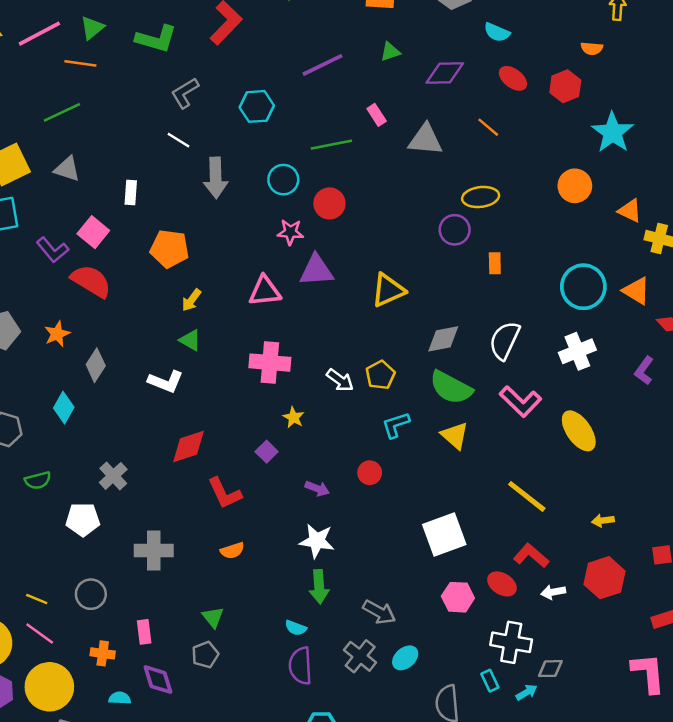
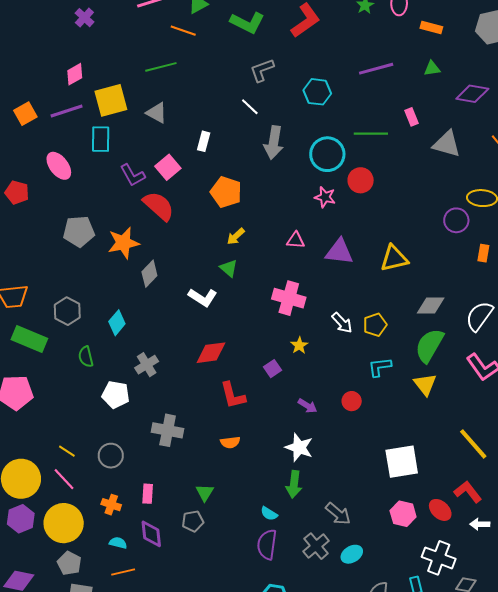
cyan circle: (283, 180) -> (327, 154), size x1.4
purple triangle: (316, 270) -> (339, 252), moved
pink triangle: (265, 291) -> (296, 240), size x0.7
orange star: (57, 334) -> (123, 243), size x1.5
green semicircle: (451, 387) -> (429, 346), turned 81
cyan diamond: (64, 408) -> (117, 323), moved
green semicircle: (38, 480) -> (86, 357), turned 80

